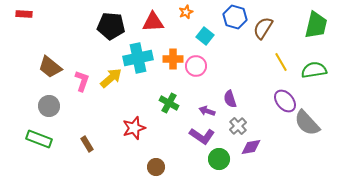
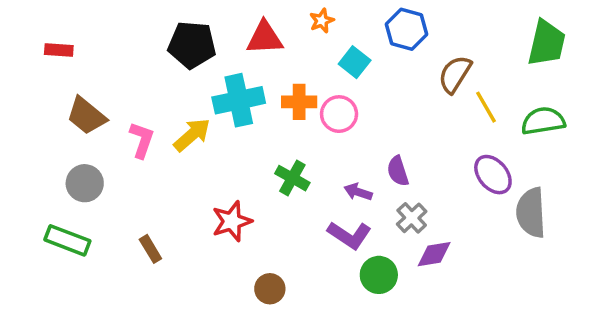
red rectangle: (24, 14) -> (59, 50), moved
brown semicircle: (263, 28) -> (455, 74), moved
gray semicircle: (307, 123) -> (531, 213), turned 40

